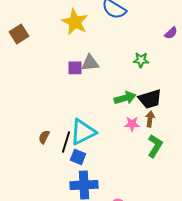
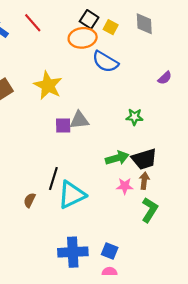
yellow star: (75, 22) -> (48, 85), moved
purple semicircle: (171, 33) -> (165, 78), moved
black line: (66, 142) -> (53, 179), moved
blue square: (78, 157) -> (110, 251), moved

